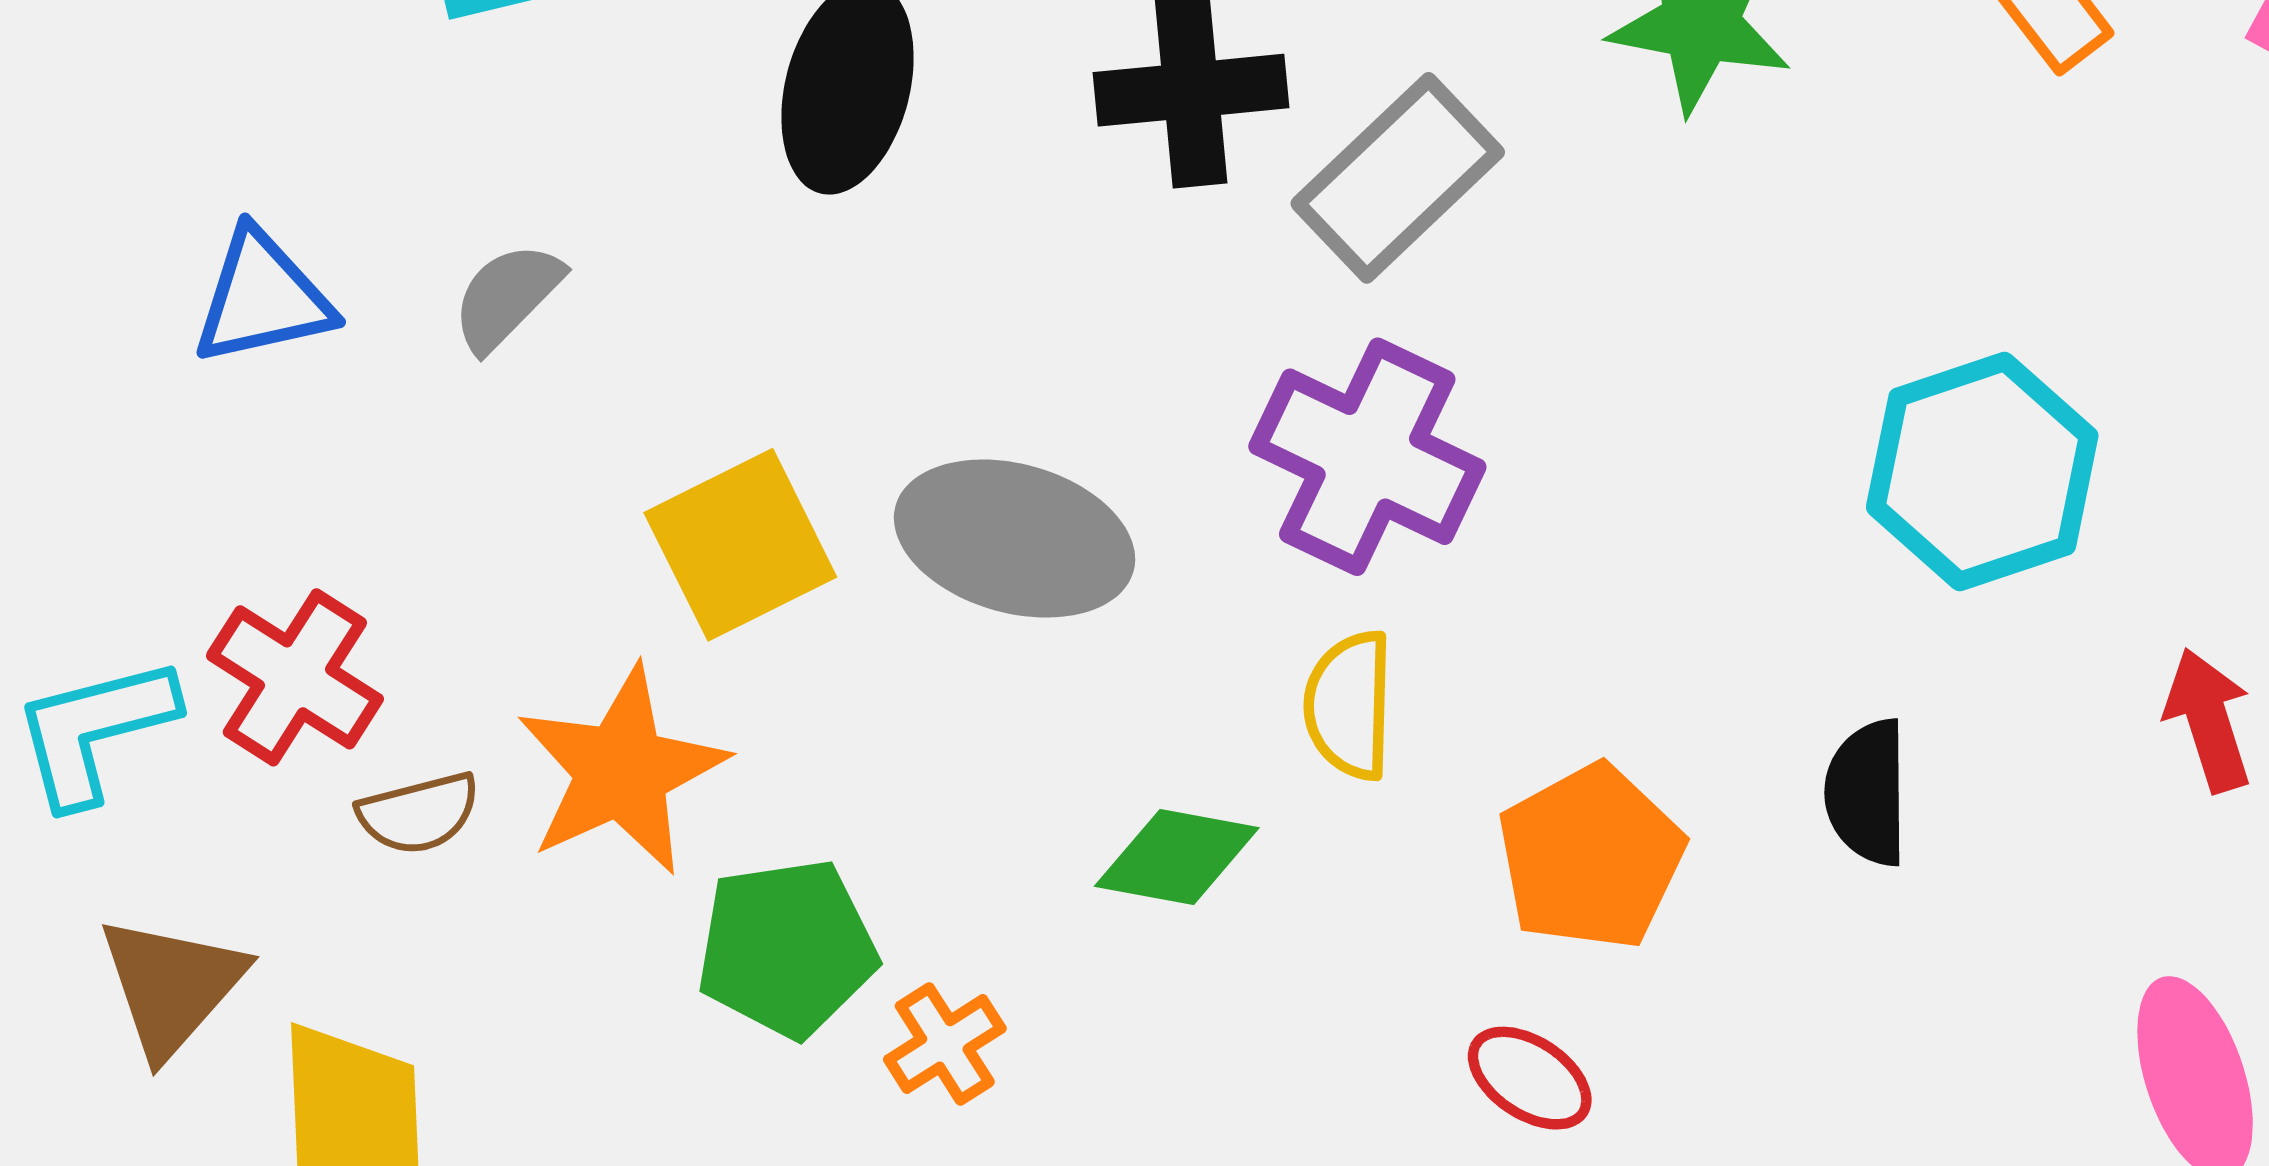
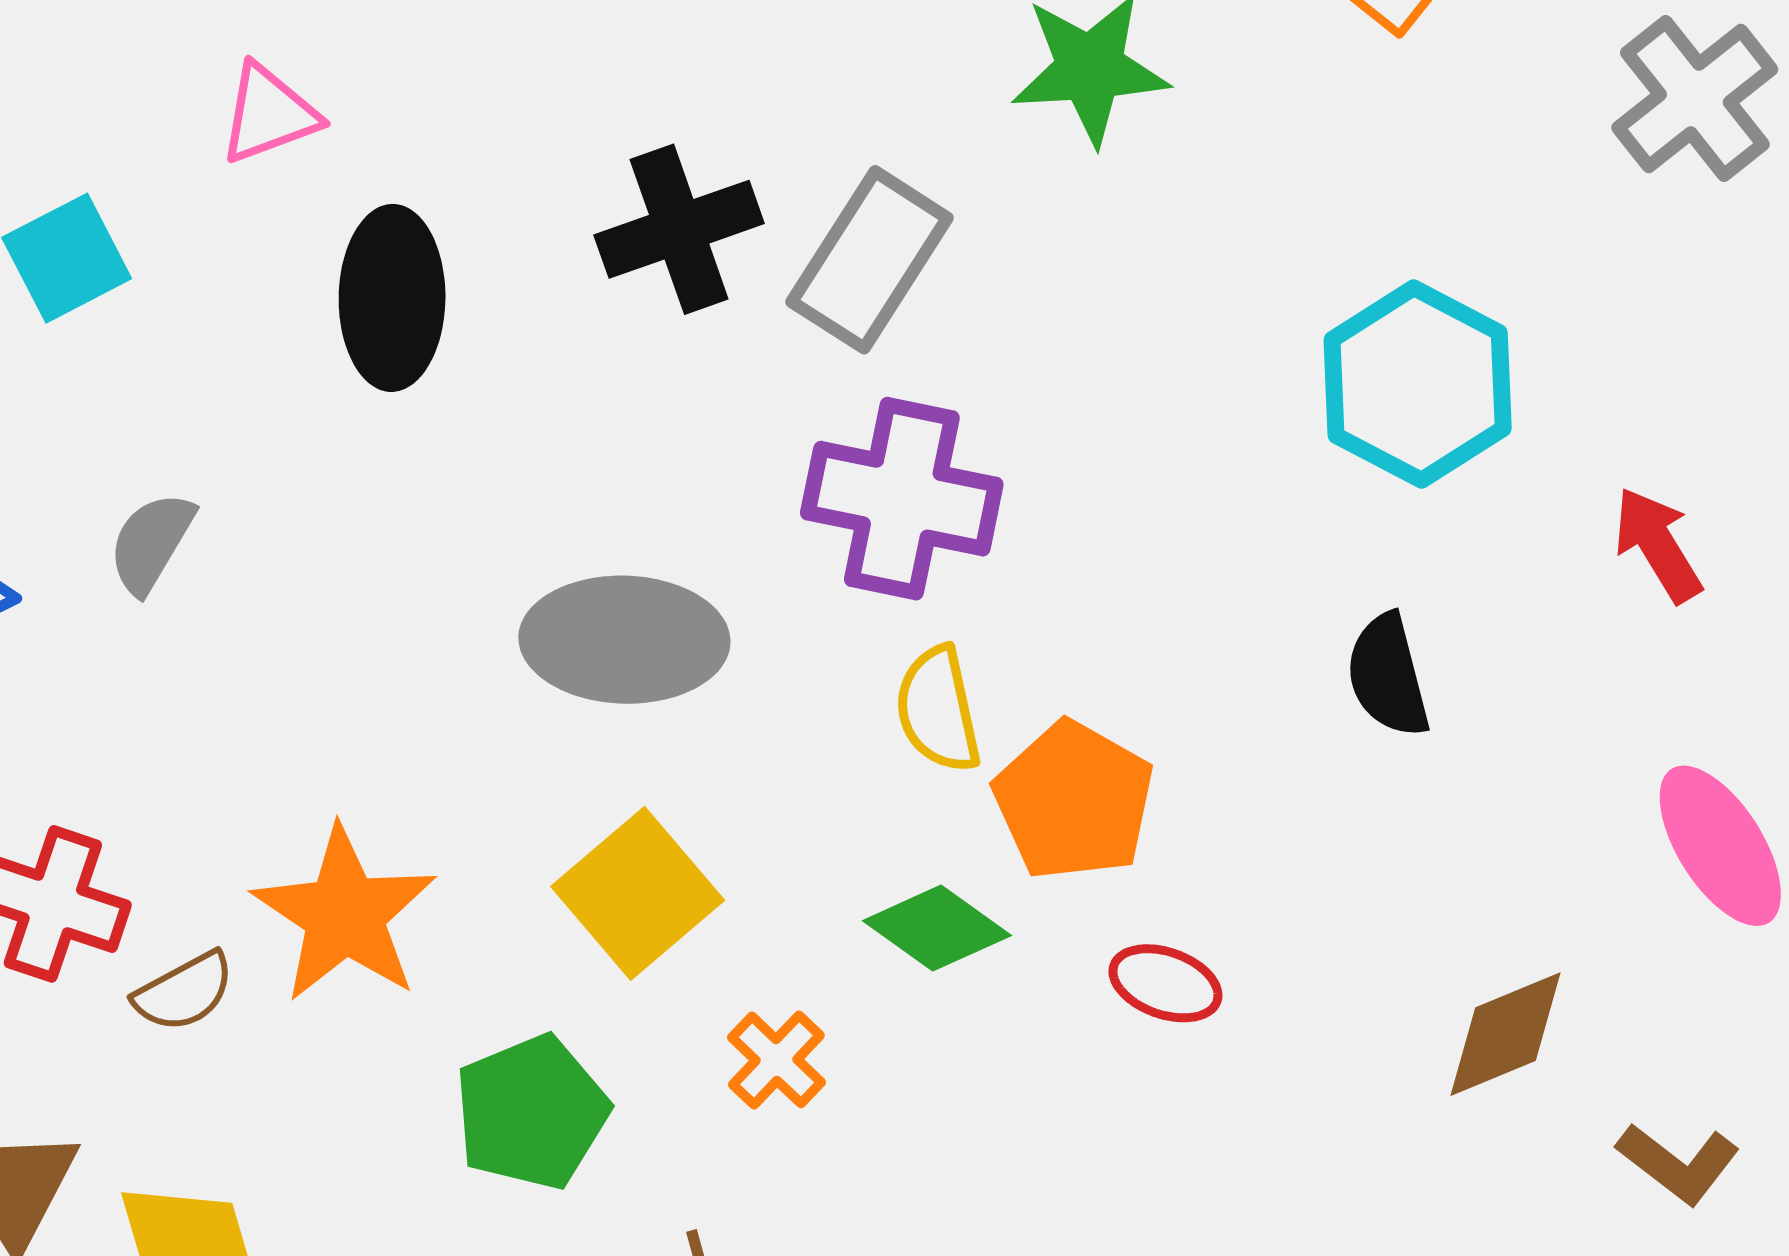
yellow square: (740, 545) -> (638, 893), moved
green diamond: (1177, 857) -> (937, 928), moved, turned 39
orange pentagon: (1591, 857) -> (1074, 801), moved
green pentagon: (787, 948) -> (531, 1112), moved
orange cross: (945, 1044) -> (776, 1060), moved

